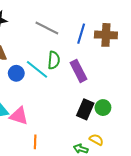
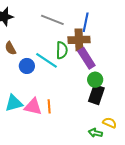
brown cross: (106, 35) -> (79, 40), moved
green circle: (103, 108) -> (95, 80), moved
orange line: (35, 142) -> (49, 106), moved

